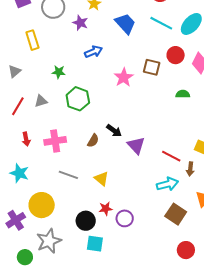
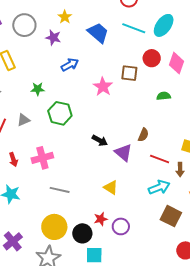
brown semicircle: (93, 141) -> (143, 135), moved
yellow triangle: (101, 179) -> (111, 187), moved
yellow circle: (42, 205) -> (54, 227), moved

